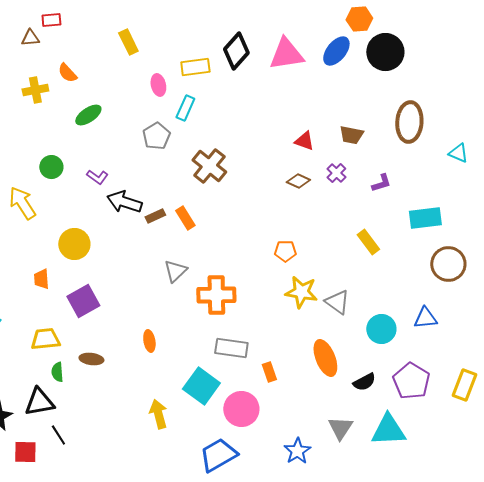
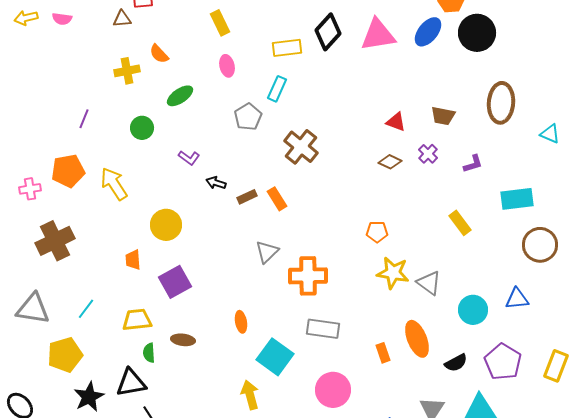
pink ellipse: (158, 85) -> (227, 66), moved
green circle: (51, 167) -> (142, 128), moved
black arrow: (124, 202) -> (216, 183), size x0.6
orange rectangle: (269, 372) -> (383, 353), moved
cyan square: (201, 386) -> (275, 357), moved

